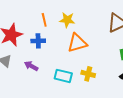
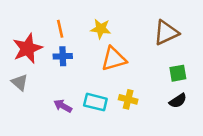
orange line: (44, 20) -> (60, 29), moved
purple arrow: (31, 66) -> (63, 106), moved

